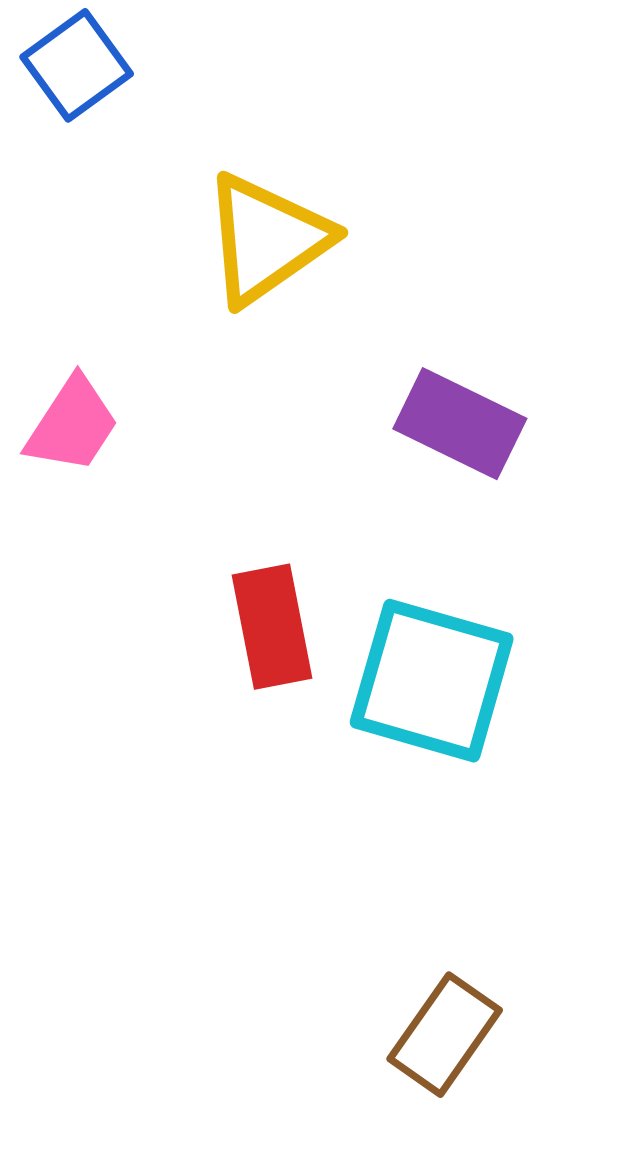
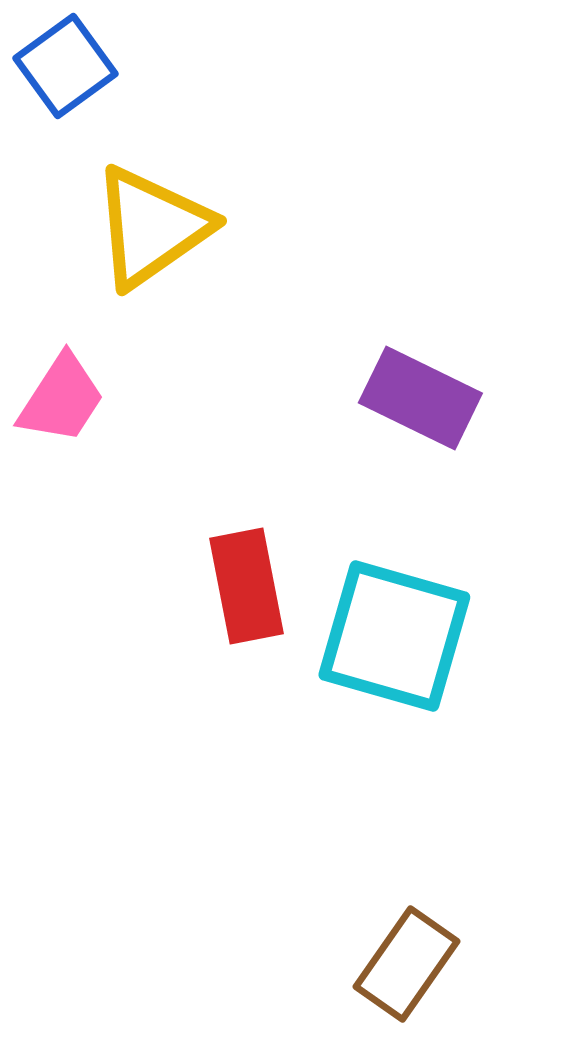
yellow triangle: (267, 239) -> (151, 227), moved

